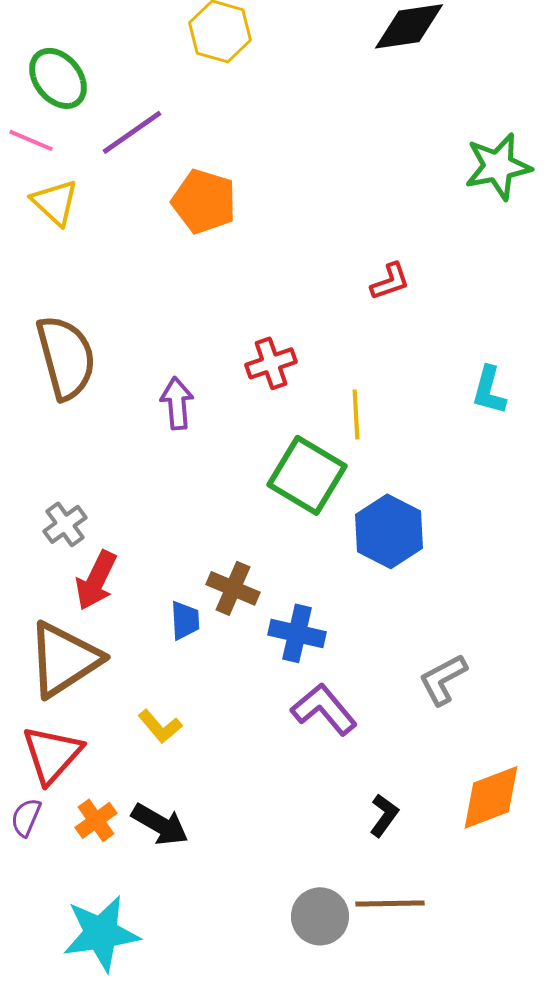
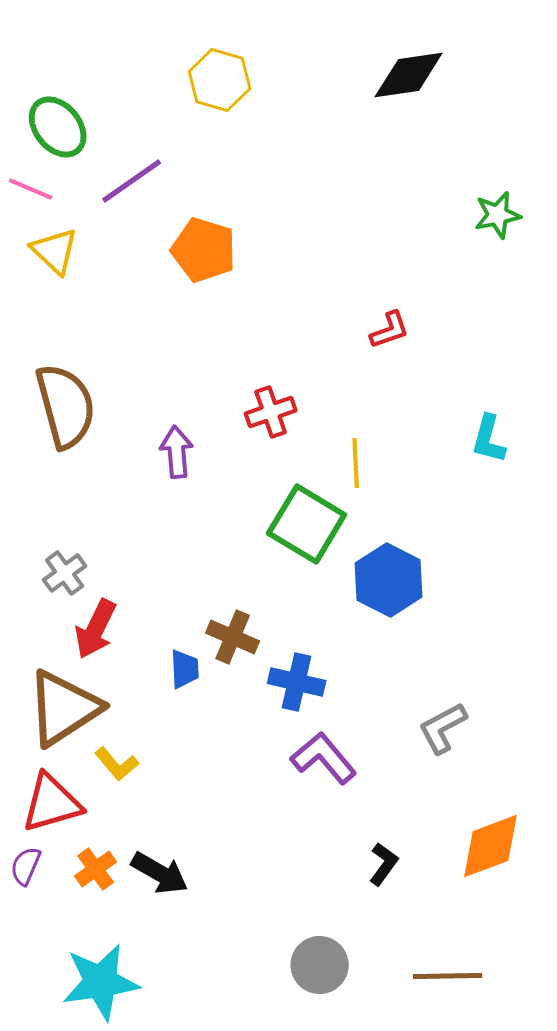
green star: (498, 166) -> (498, 215), size x0.7
yellow L-shape: (160, 726) -> (117, 764), moved
red triangle: (52, 754) -> (52, 803), turned 32
brown line: (390, 903) -> (448, 976), moved

